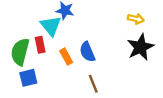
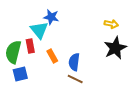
blue semicircle: (87, 52) -> (74, 62), moved, turned 30
brown line: (93, 84) -> (75, 79), turned -42

